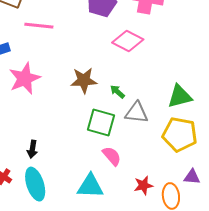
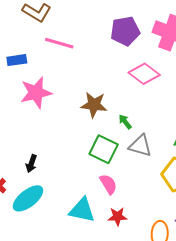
cyan ellipse: (35, 184) -> (28, 198), turned 60
red star: (143, 185) -> (117, 216), moved

